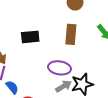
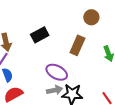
black rectangle: (30, 37) -> (40, 35), turned -42

